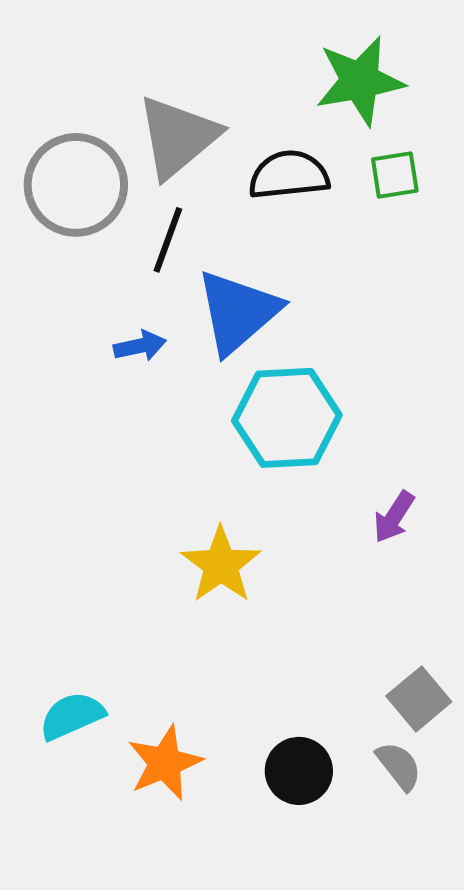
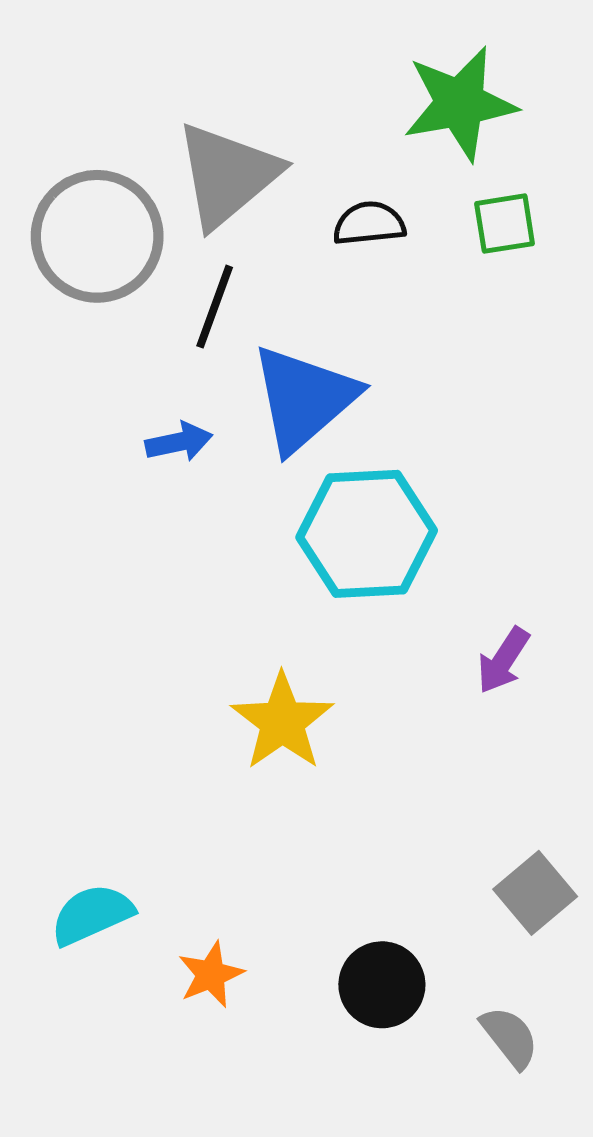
black semicircle: (289, 175) -> (369, 224), size x0.7
orange star: (165, 763) -> (211, 975), size x0.7
gray semicircle: (399, 766) -> (510, 1037), moved

